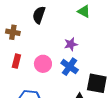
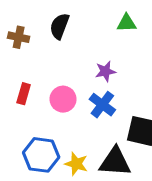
green triangle: (84, 11) -> (127, 23), turned -32
brown cross: (13, 32) -> (19, 37), moved

